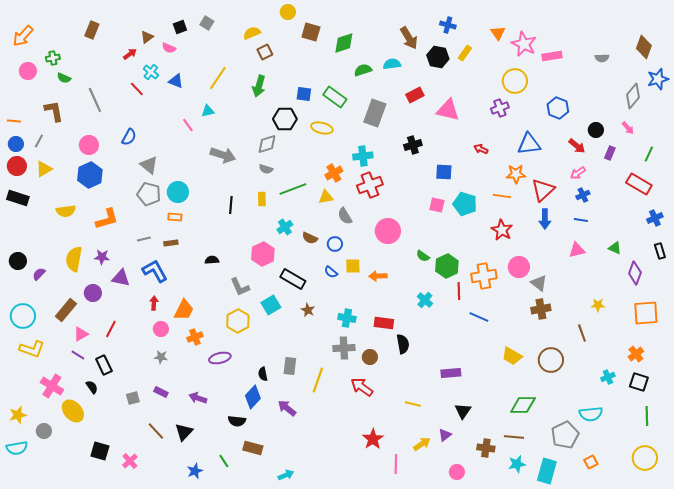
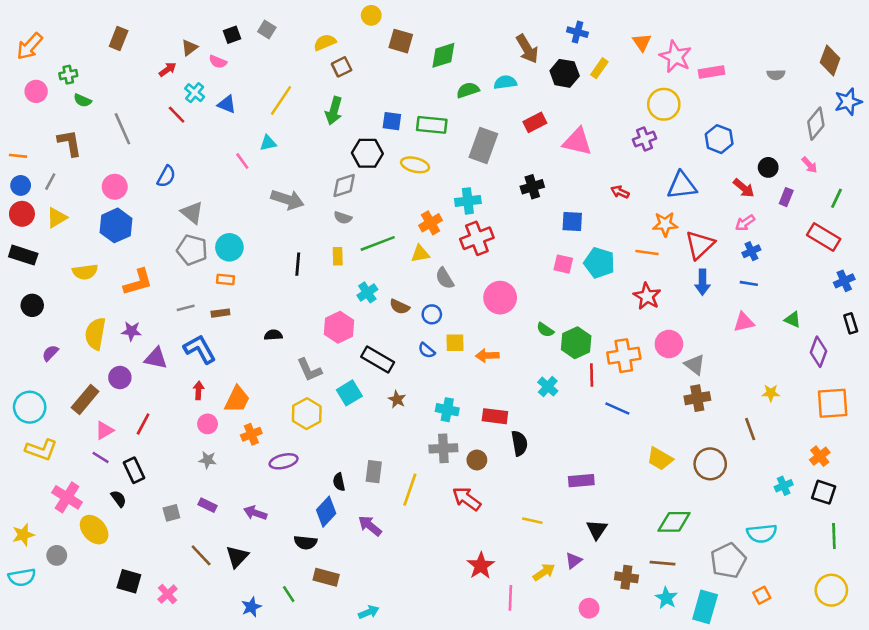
green rectangle: (335, 97) -> (432, 125), turned -30
black circle: (18, 261) -> (32, 305), moved
cyan star: (517, 464) -> (666, 598), turned -30

